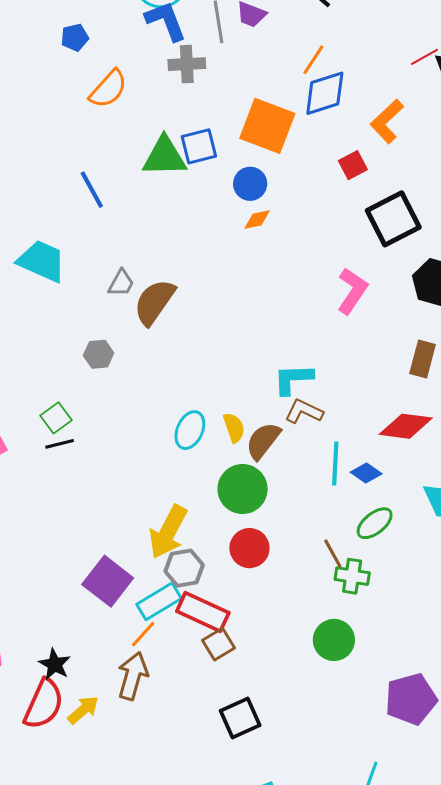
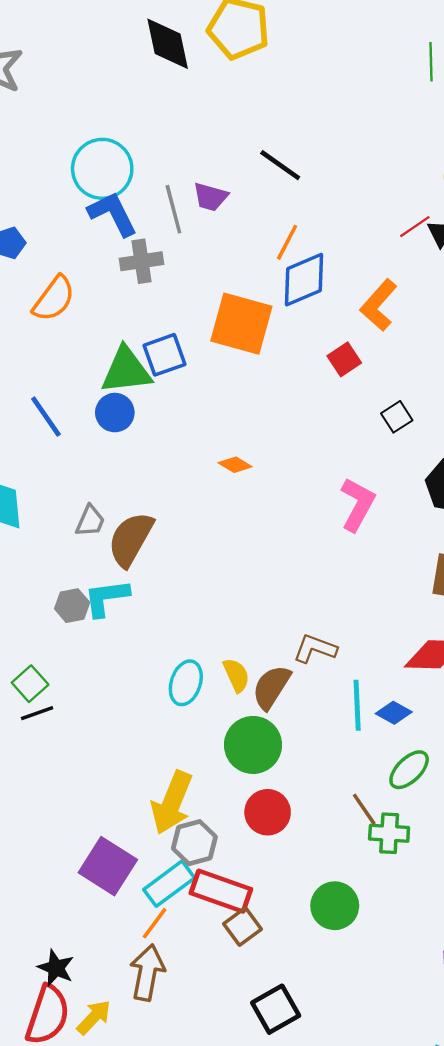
blue circle: (250, 184) -> (115, 413), moved
orange diamond: (257, 219) -> (235, 465), moved, turned 48
black square: (393, 219) -> (397, 417), size x0.5
cyan L-shape: (293, 379) -> (106, 598), moved
green circle: (334, 640) -> (335, 906), moved

